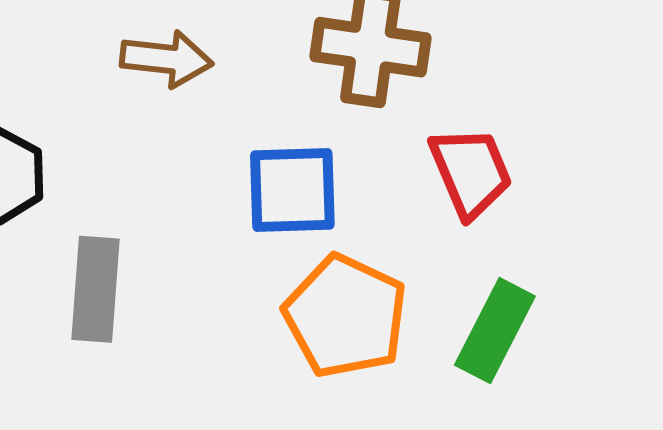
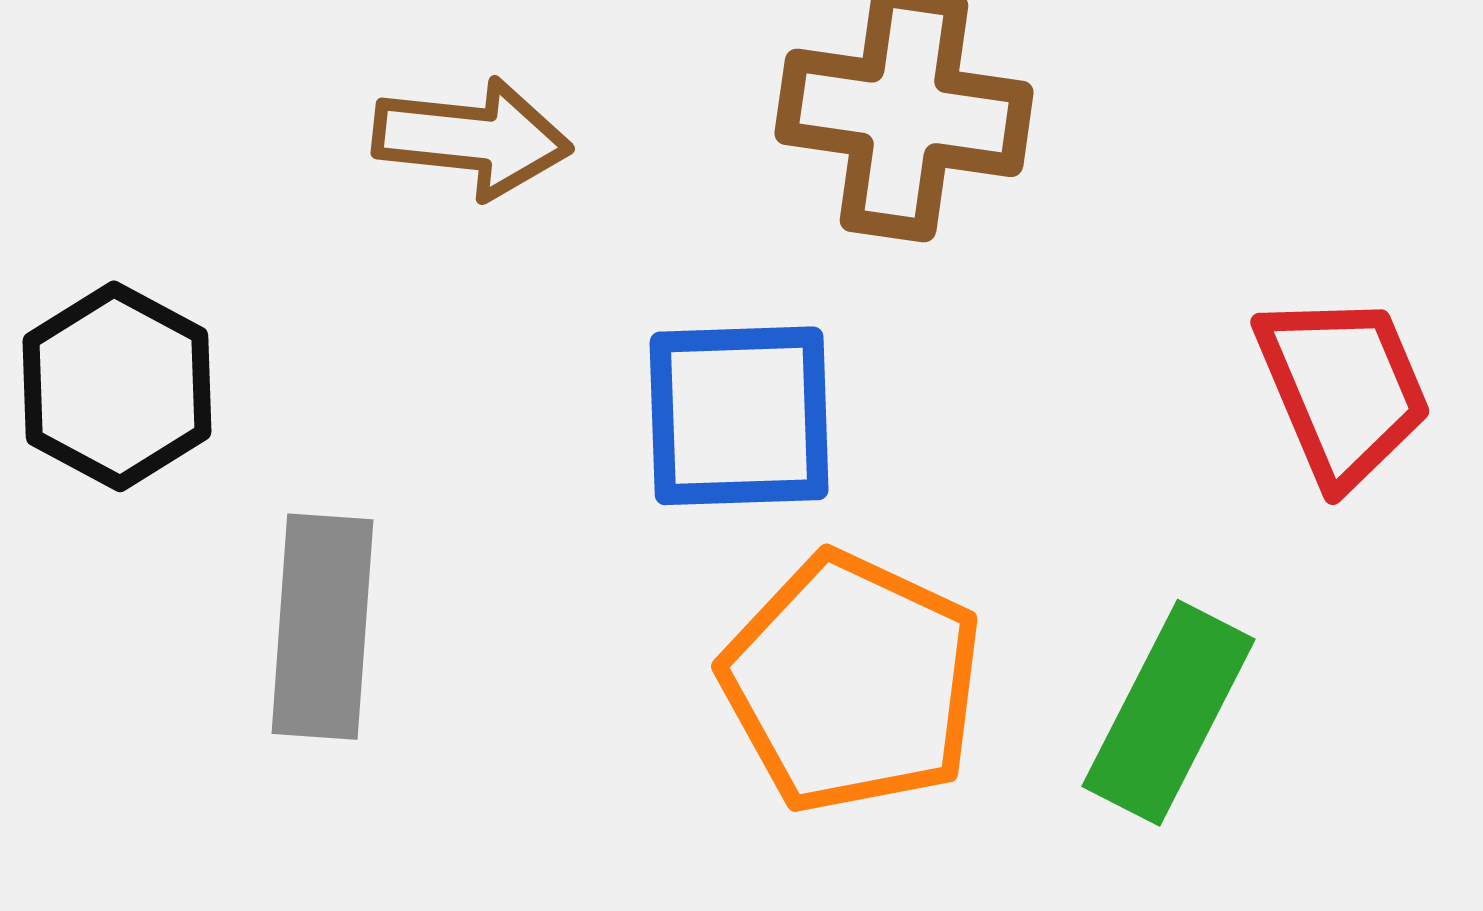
red trapezoid: (471, 172) -> (1343, 389), moved

